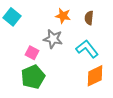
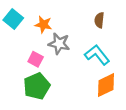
orange star: (63, 16) -> (43, 25), moved

